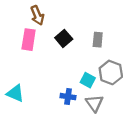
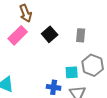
pink rectangle: (29, 40) -> (18, 35), turned 36
cyan square: (88, 80) -> (72, 72), turned -32

